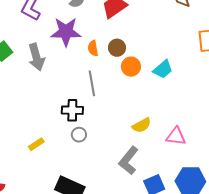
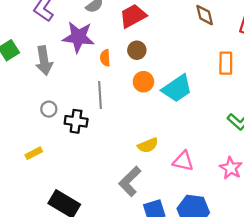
brown circle: (117, 48) -> (137, 50), moved
cyan trapezoid: (163, 69) -> (177, 88), size x1.4
gray circle: (79, 135) -> (49, 109), moved

